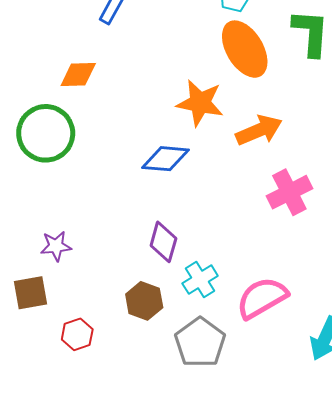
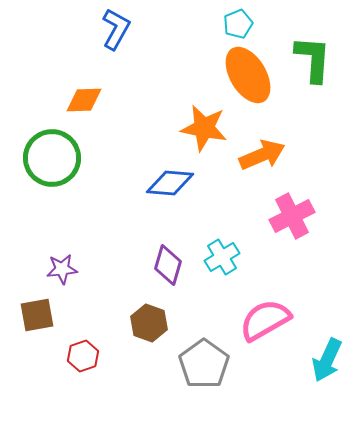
cyan cross: (200, 280) -> (222, 257), moved

